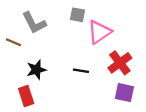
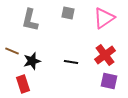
gray L-shape: (34, 23) -> (30, 20), turned 40
pink triangle: (99, 32) -> (104, 18), moved
brown line: (14, 42) -> (12, 51), moved

